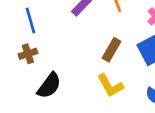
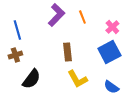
brown rectangle: (112, 50) -> (67, 52), moved, turned -36

